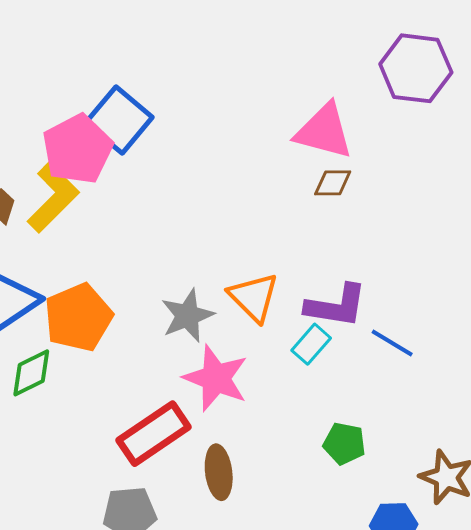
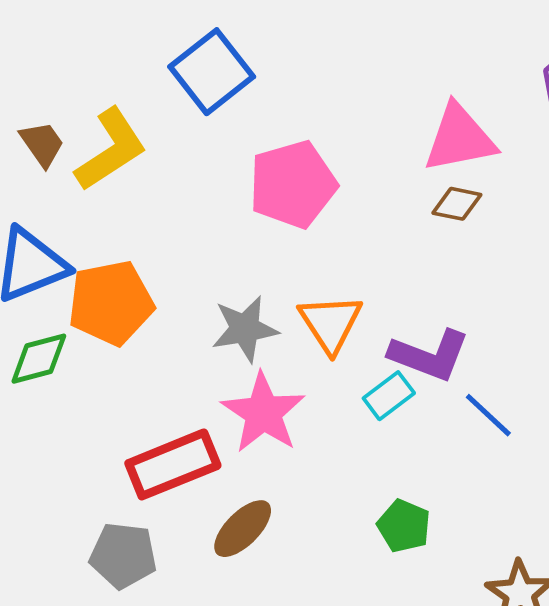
pink triangle: (324, 131) -> (460, 138), turned -38
pink pentagon: (78, 149) -> (293, 184), moved
brown ellipse: (219, 472) -> (243, 529), turned 40

